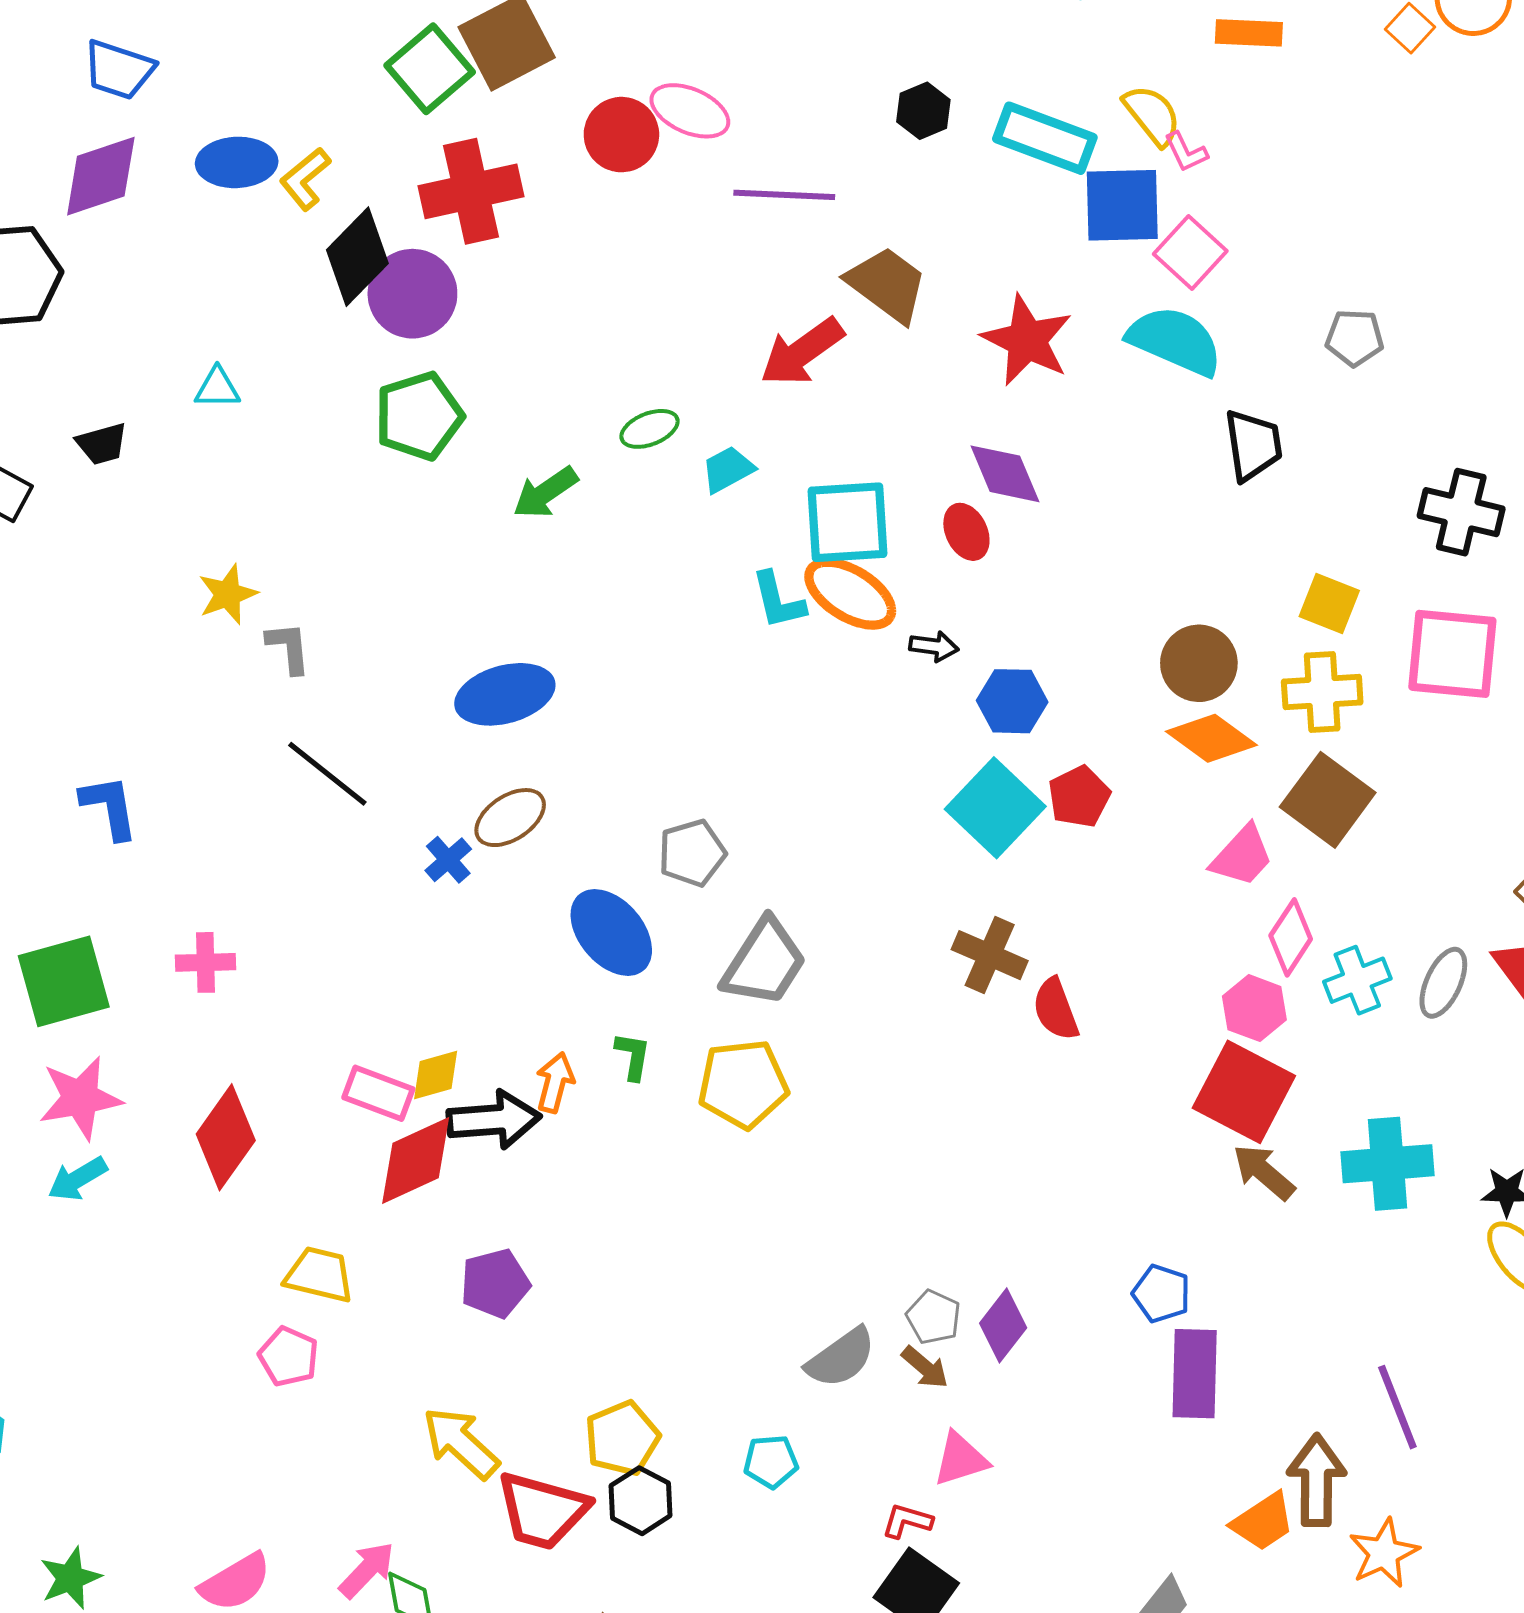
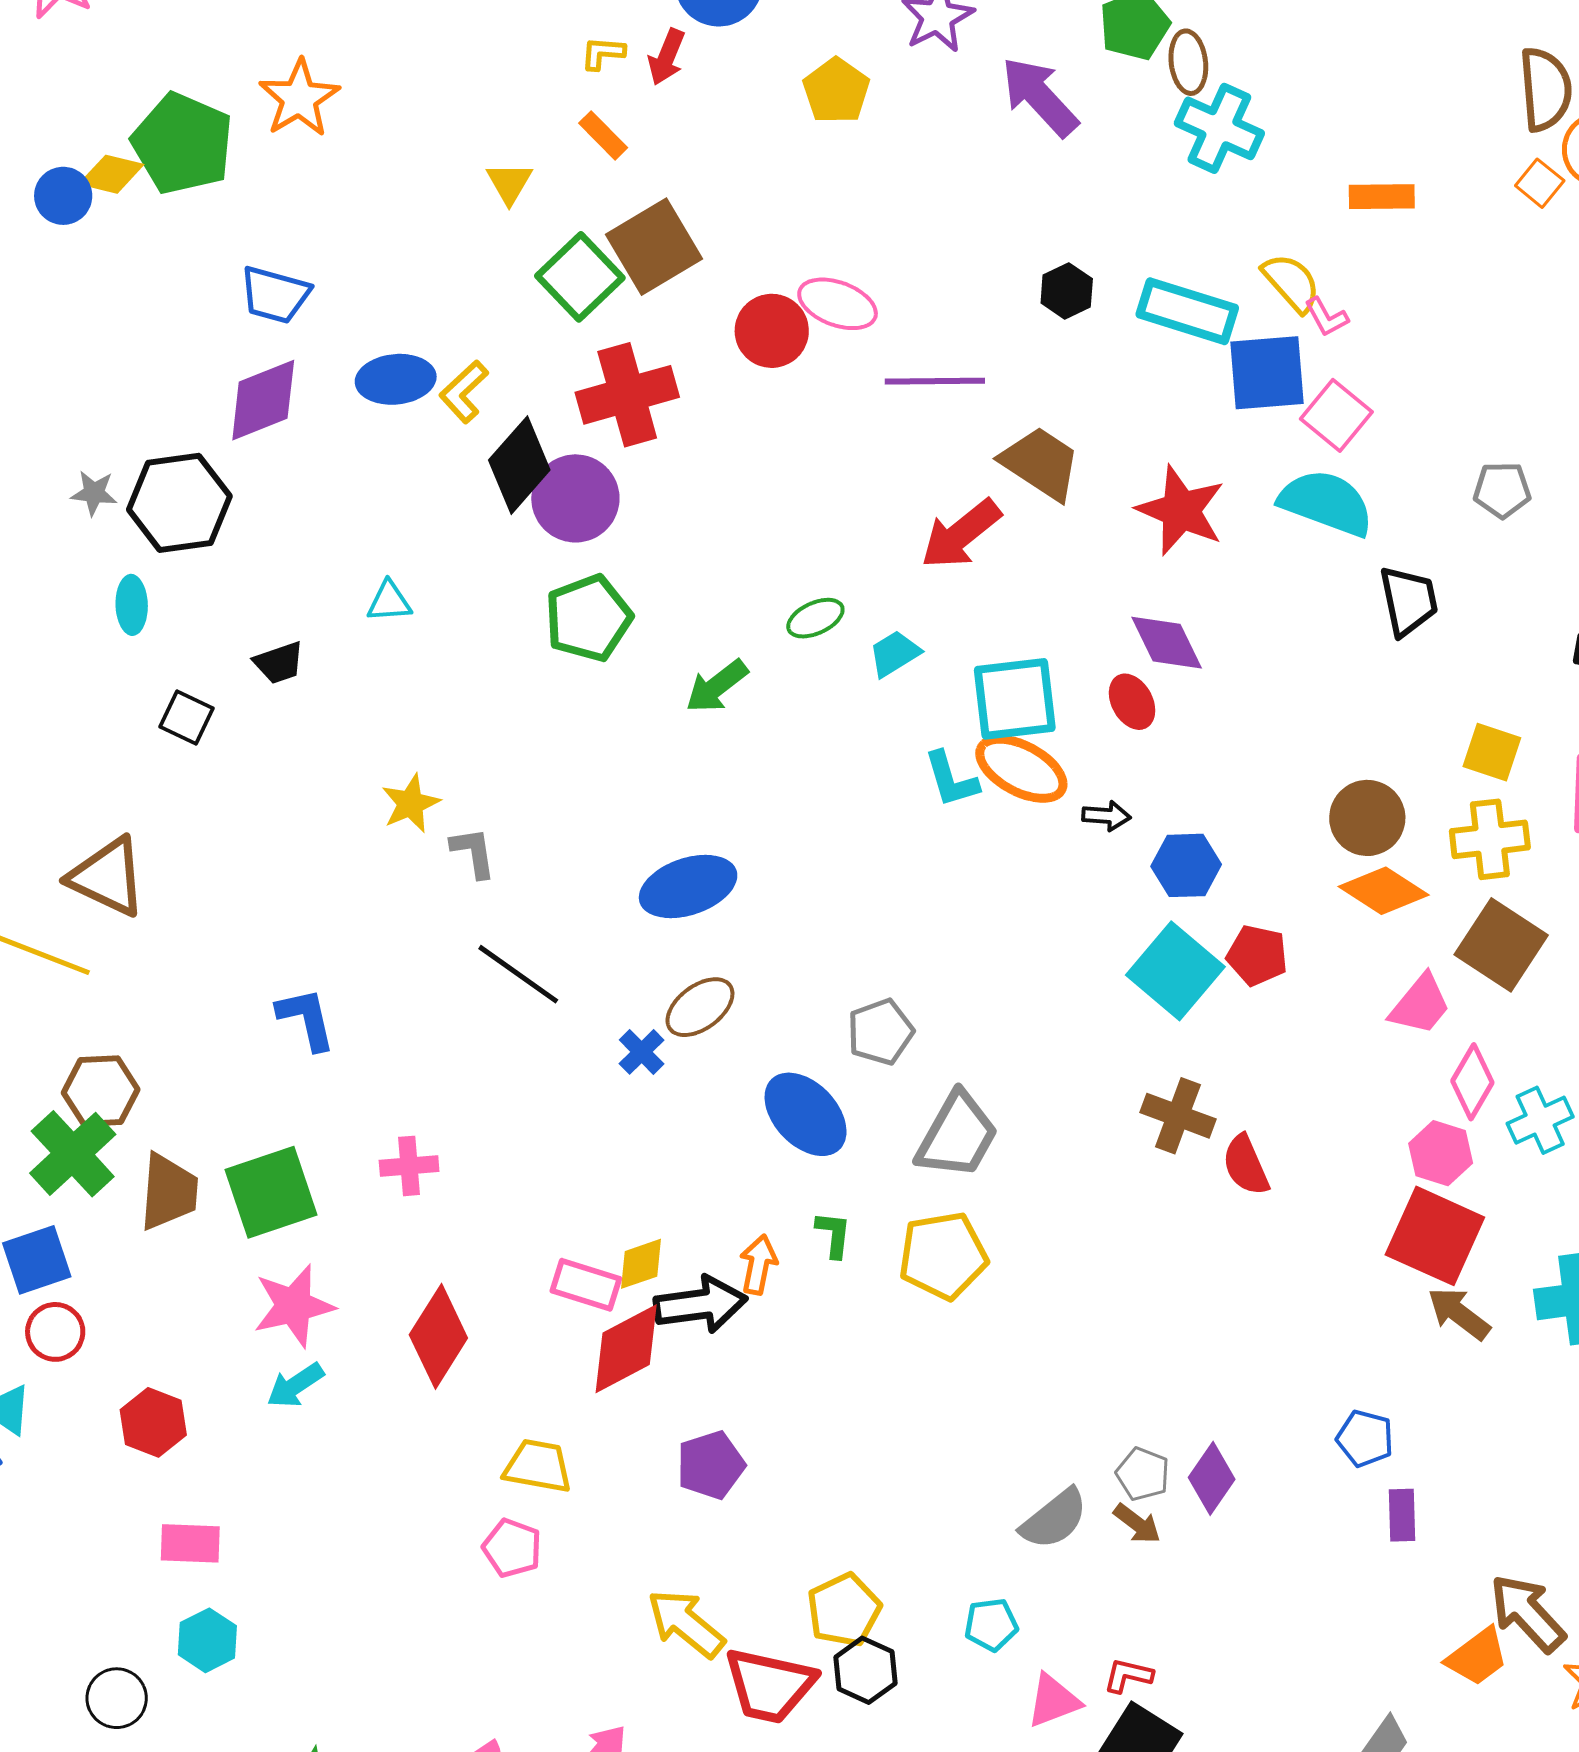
red pentagon: (1079, 797) -> (1257, 955), turned -30
purple rectangle: (1195, 1374) -> (1402, 1515), size x0.6
pink triangle: (961, 1459) -> (1053, 1701), moved
brown arrow: (1317, 1480) -> (1528, 1613), turned -40

